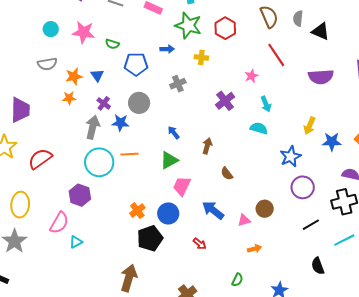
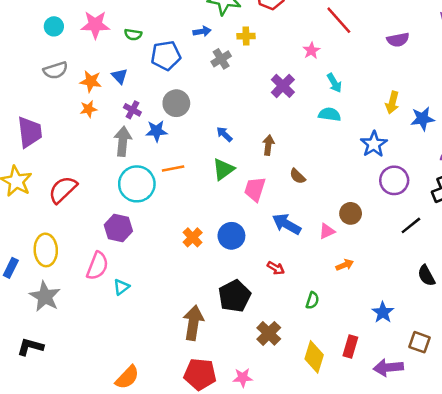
orange star: (74, 76) -> (91, 81), turned 30
purple semicircle: (321, 77) -> (398, 40), size x0.7
gray cross: (178, 84) -> (221, 59), moved
pink trapezoid: (182, 186) -> (255, 189), moved
black pentagon: (150, 238) -> (234, 296), moved
green semicircle: (237, 280) -> (312, 300), moved

